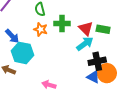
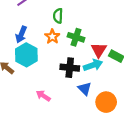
blue arrow: (12, 36) -> (21, 34), turned 49
black cross: (97, 61) -> (70, 68), moved
blue triangle: (93, 77) -> (85, 89), moved

